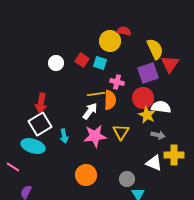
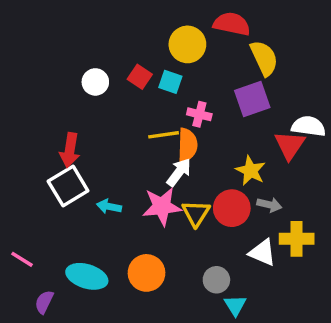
red semicircle: (124, 31) -> (232, 24), moved, size x1.5
red triangle: (170, 64) -> (290, 145), moved
red circle: (143, 98) -> (232, 208), moved
white semicircle: (161, 107) -> (309, 126), moved
white arrow: (90, 111) -> (179, 172), moved
yellow triangle: (121, 132) -> (196, 213), moved
cyan arrow: (64, 136) -> (109, 206), turned 112
cyan ellipse: (33, 146) -> (87, 276), moved

